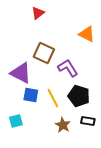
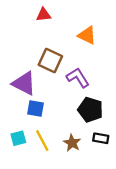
red triangle: (38, 13) -> (44, 15), turned 32
orange triangle: (87, 34) -> (87, 35), moved
yellow line: (53, 98) -> (42, 141), moved

